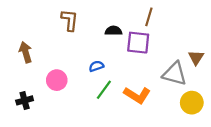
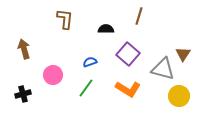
purple square: (138, 43) -> (128, 54), moved, turned 35
green line: (104, 90) -> (86, 88), moved

